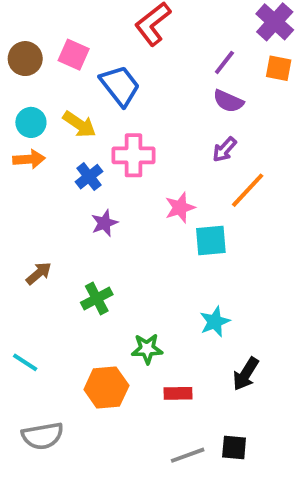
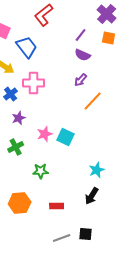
pink star: (180, 208) -> (45, 134), moved
cyan square: (211, 240) -> (66, 137), moved, turned 30
green cross: (97, 298) -> (16, 147), moved
cyan star: (215, 322) -> (97, 170), moved
green star: (147, 349) -> (41, 171), moved

